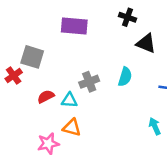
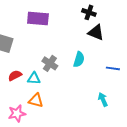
black cross: (128, 17) -> (89, 12), moved
gray cross: (89, 82) -> (50, 63), turned -35

